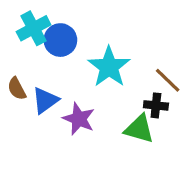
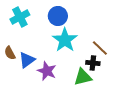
blue circle: (60, 40) -> (58, 16), moved
green triangle: (139, 129) -> (83, 77), turned -30

